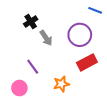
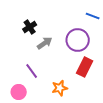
gray arrow: (46, 38) -> (45, 43), turned -91
red rectangle: (87, 62) -> (85, 67), turned -36

